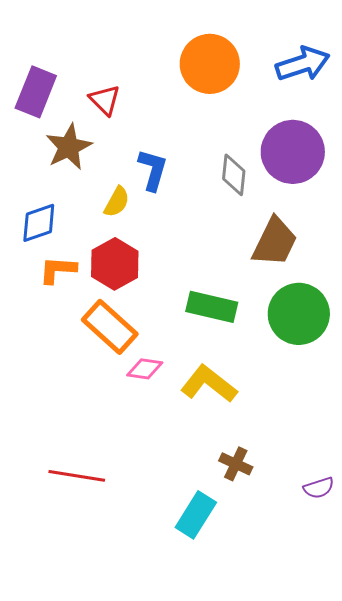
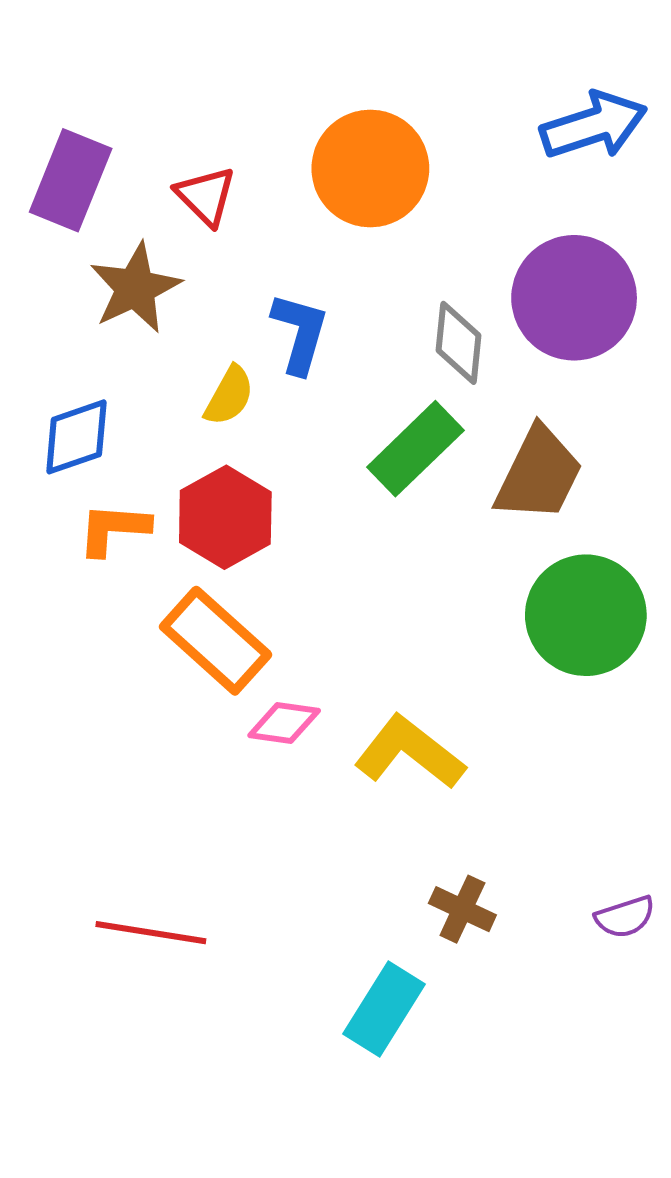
orange circle: (210, 64) -> (370, 168), moved
green rectangle: (212, 307) -> (415, 449), moved, turned -57
purple semicircle: (319, 488) -> (625, 917), moved

